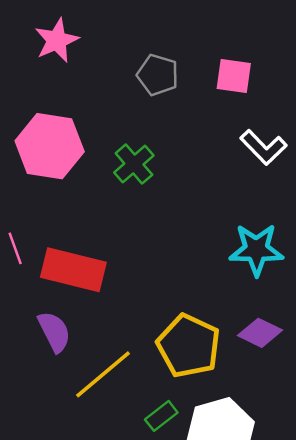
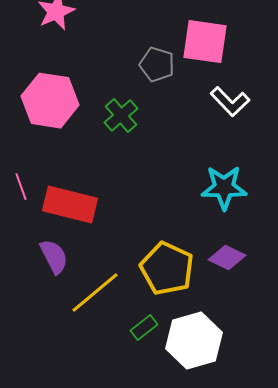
gray pentagon: (158, 75) -> (157, 65), moved
pink square: (234, 76) -> (205, 42), size x1.5

